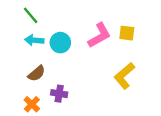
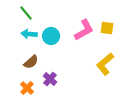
purple cross: (59, 94) -> (50, 79), turned 32

